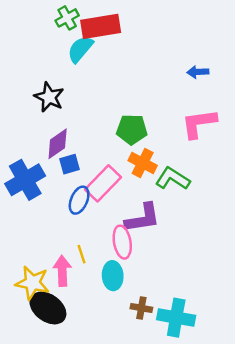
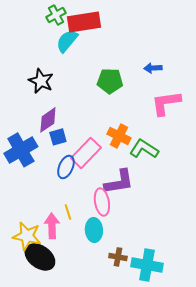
blue arrow: (198, 72) -> (153, 68), moved
green pentagon: (132, 129) -> (110, 81), moved

